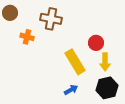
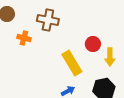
yellow arrow: (105, 62) -> (110, 57), moved

